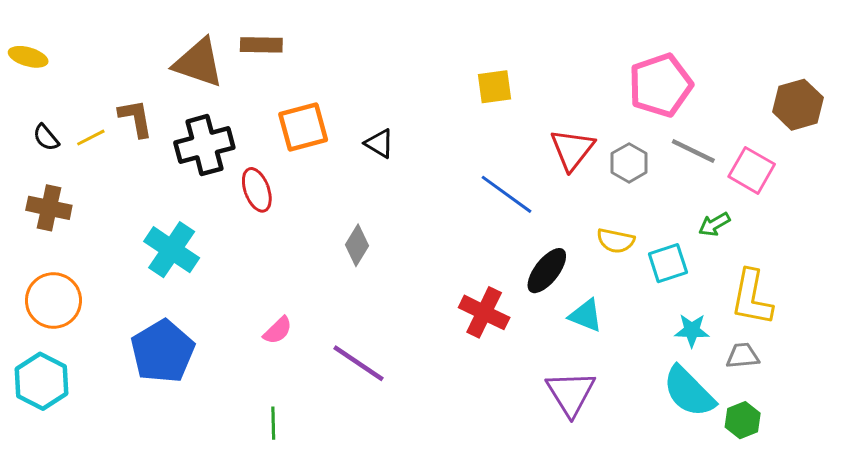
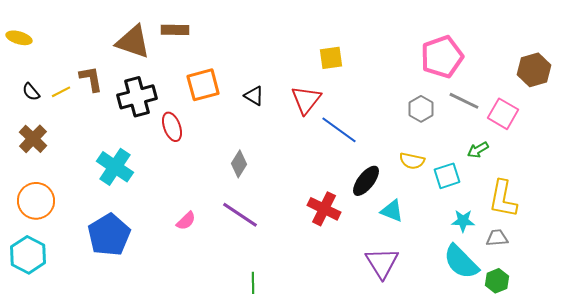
red triangle: (572, 150) -> (306, 100), moved
brown cross: (49, 208) -> (33, 139), turned 32
purple line: (358, 363) -> (240, 215), moved
green line: (273, 423) -> (253, 283), moved

